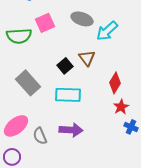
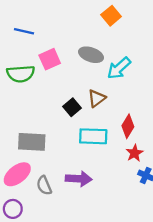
brown triangle: (87, 58) -> (97, 98), turned 30
gray rectangle: (28, 83) -> (32, 142), moved, turned -45
cyan rectangle: (68, 95) -> (93, 136), moved

